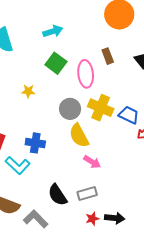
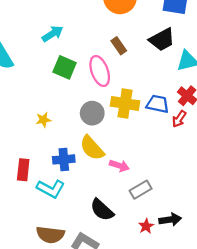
yellow star: (28, 91) -> (43, 120), moved
yellow semicircle: (79, 136) -> (92, 148), moved
pink arrow: (92, 162) -> (119, 166), moved
gray rectangle: (87, 194) -> (141, 190), moved

